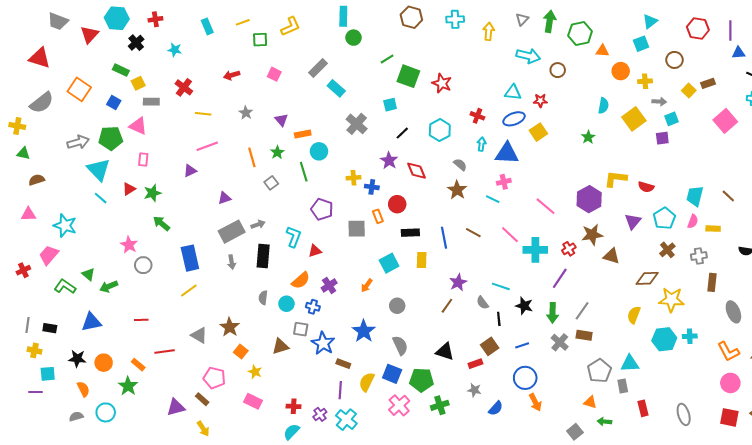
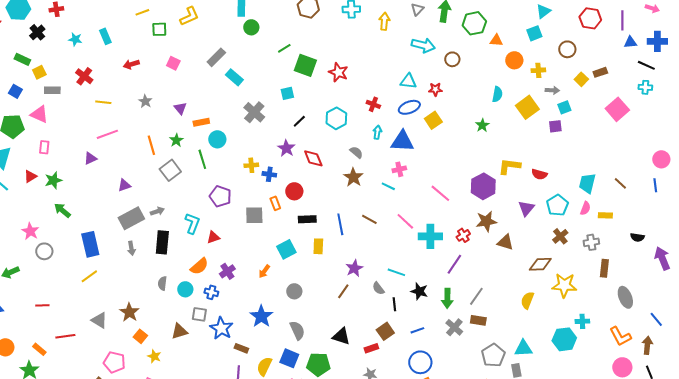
cyan rectangle: (207, 26) -> (105, 36), moved
gray square: (271, 183) -> (170, 170), size x1.5
cyan hexagon: (664, 339) -> (564, 339), moved

